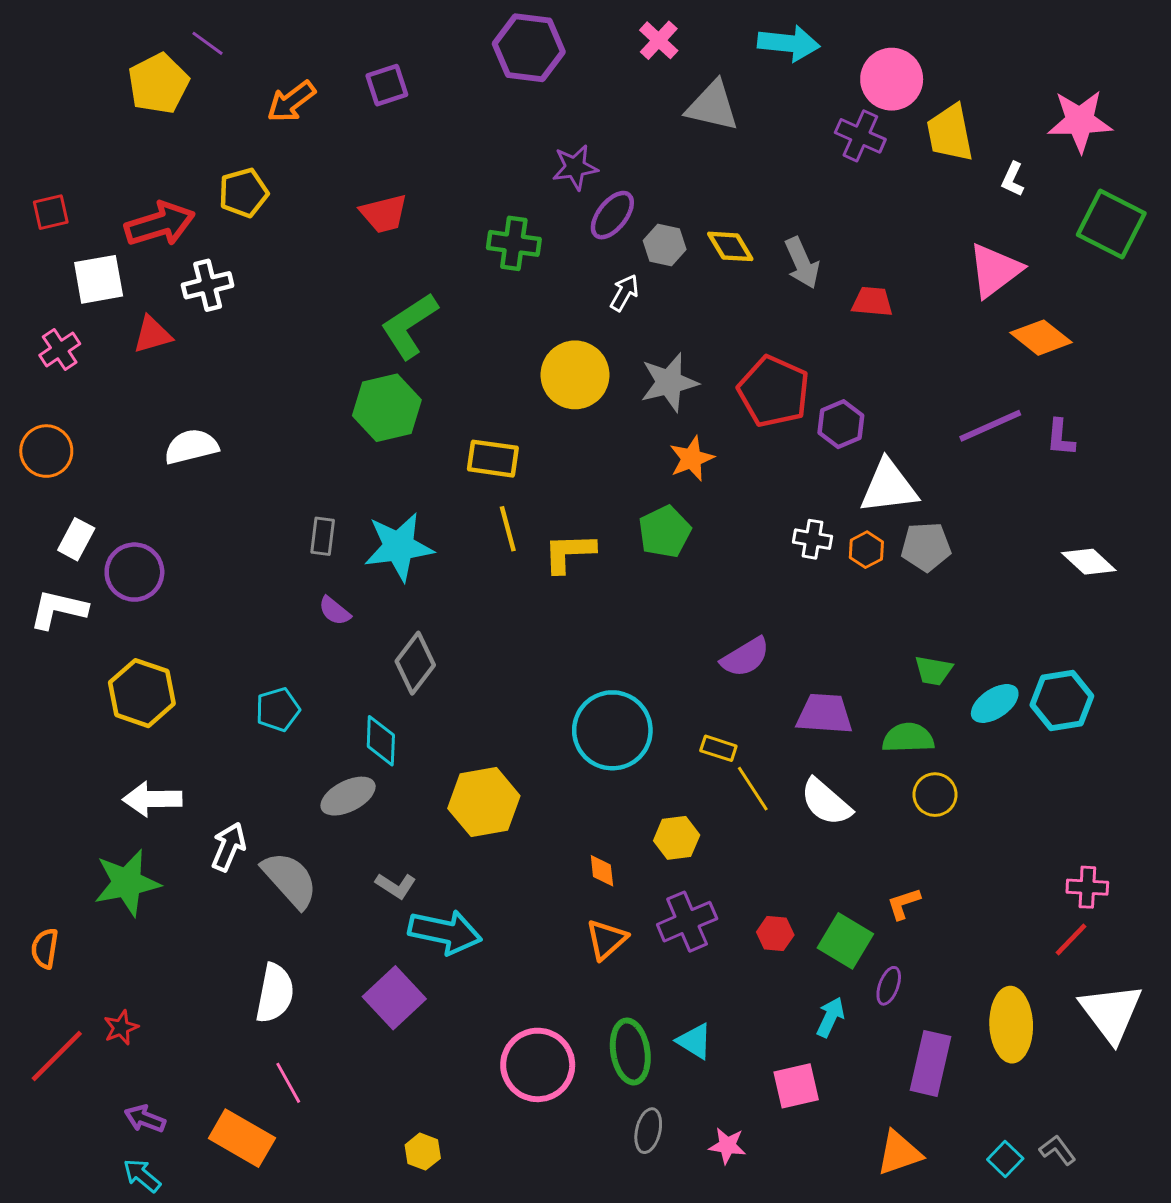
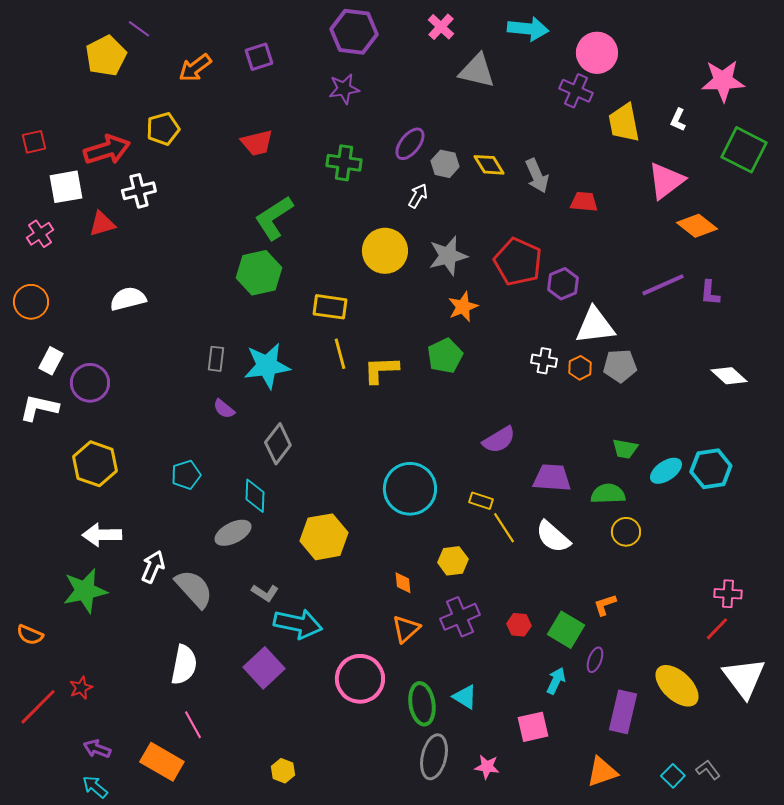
yellow trapezoid: (950, 133) -> (624, 123), moved
purple star: (575, 167) -> (344, 89), moved
orange semicircle: (45, 948) -> (30, 635), turned -76
yellow ellipse: (1011, 1025) -> (677, 686), turned -45
pink circle: (538, 1065) -> (360, 679), moved
gray ellipse: (648, 1131) -> (434, 757), size x1.5

